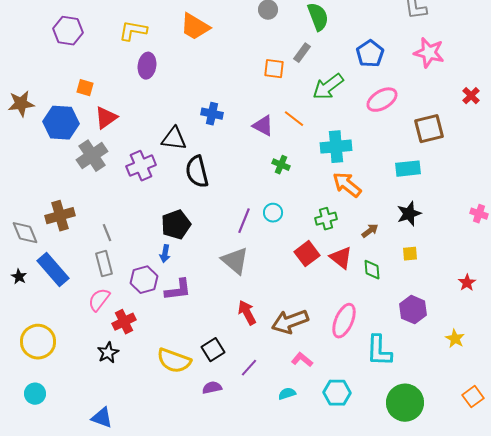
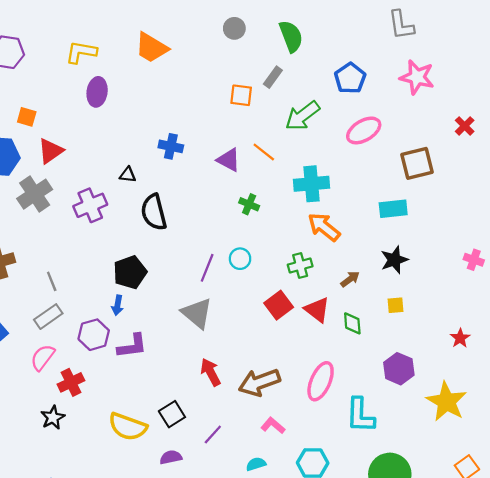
black triangle: (174, 139) -> (128, 175), size x0.6
gray rectangle: (104, 264) -> (48, 317), turned 70
yellow star: (455, 339) -> (447, 402), size x1.8

